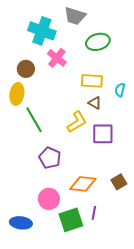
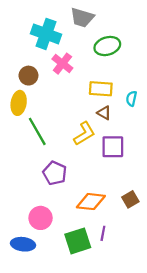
pink circle: (49, 199) -> (41, 218), moved

